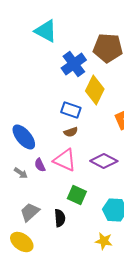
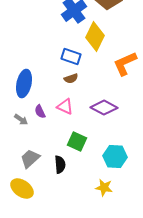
blue ellipse: (24, 137) -> (24, 84), turned 52
pink triangle: (65, 160) -> (65, 107), size x0.7

